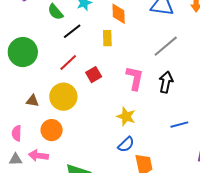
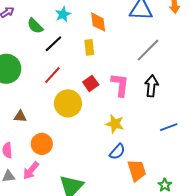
red square: (94, 75) -> (91, 83), moved
yellow circle: (63, 97) -> (68, 103), moved
pink arrow: (38, 156) -> (31, 170), turned -54

